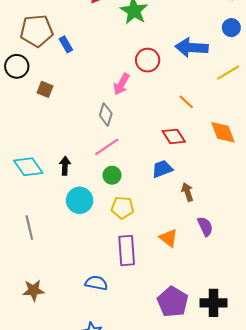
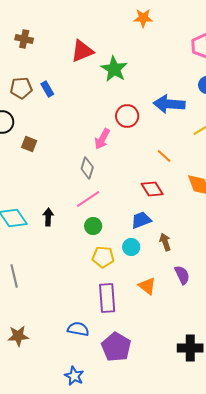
brown pentagon: (37, 31) -> (21, 88), size x0.7
blue rectangle: (66, 44) -> (47, 89), moved
cyan circle: (80, 200) -> (131, 247), moved, size x0.7
purple pentagon: (173, 302) -> (116, 347), moved

